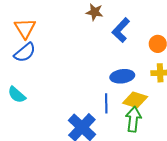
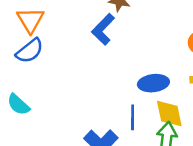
blue L-shape: (121, 30) -> (103, 29), moved
yellow diamond: (135, 100) -> (169, 114), turned 60

